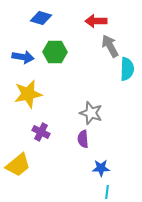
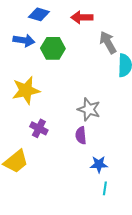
red arrow: (96, 21) -> (82, 17), moved
blue arrow: (23, 57) -> (24, 40), moved

